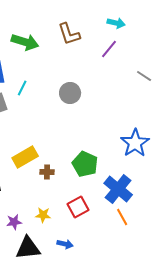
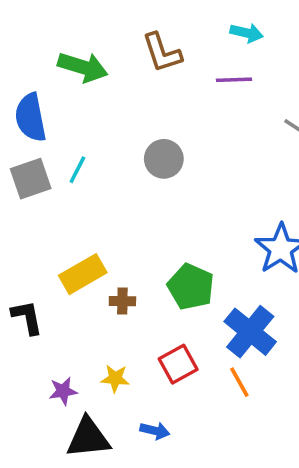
purple line: (109, 49) -> (234, 80), turned 48
cyan line: (22, 88) -> (77, 170), moved
orange line: (122, 217) -> (239, 382), moved

